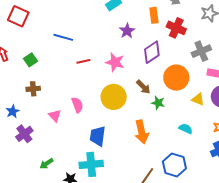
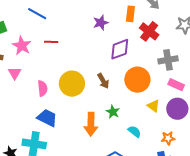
pink star: (115, 62) -> (22, 46), moved
green star: (158, 103) -> (113, 112), moved
pink semicircle: (77, 105) -> (42, 88), moved
pink triangle: (55, 116) -> (15, 73), moved
blue trapezoid: (98, 136) -> (47, 118), turned 95

